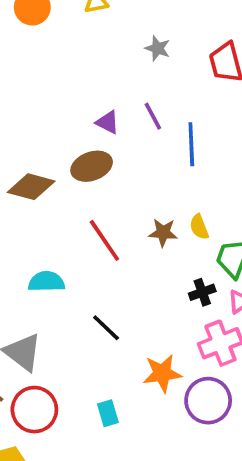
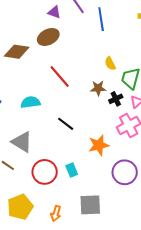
brown star: (163, 233) -> (98, 88), moved
purple circle: (208, 401) -> (125, 172), moved
red circle: (34, 410) -> (45, 172), moved

